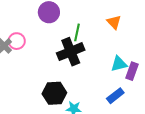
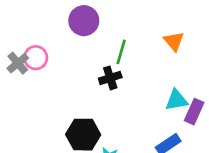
black cross: (71, 52) -> (110, 78), size x0.6

